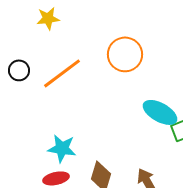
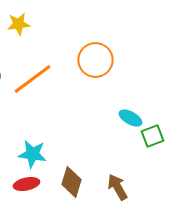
cyan ellipse: (160, 112) -> (130, 118), size x0.7

